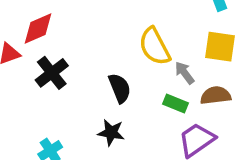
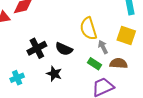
black cross: (52, 73) -> (37, 48), moved
black semicircle: (120, 88) -> (64, 49), turned 126

